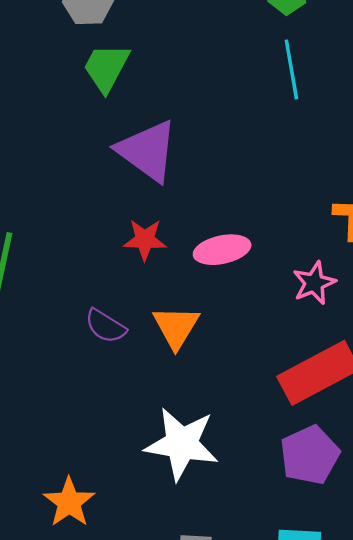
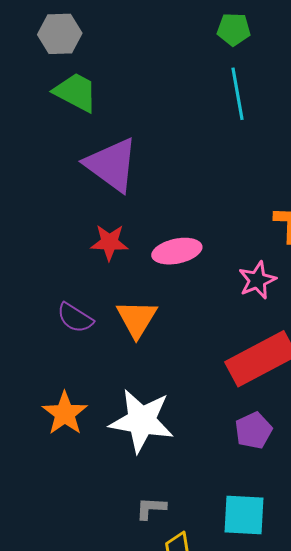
green trapezoid: (106, 68) -> (76, 92), turned 90
purple pentagon: (310, 455) -> (253, 430), size x0.7
orange star: (69, 502) -> (65, 413), moved

